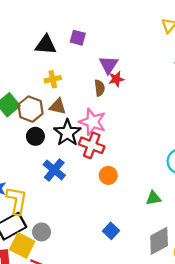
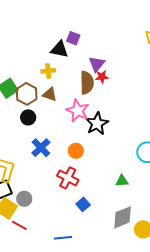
black triangle: (46, 45) -> (59, 49), moved
brown semicircle: (100, 88) -> (87, 83), size x1.6
black star: (67, 133) -> (97, 124), moved
red cross: (92, 145) -> (68, 178), moved
orange circle: (108, 175) -> (76, 151), moved

